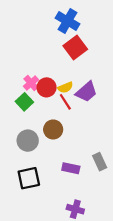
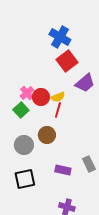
purple trapezoid: (86, 92) -> (85, 83), moved
red line: (65, 102) -> (58, 110), turned 49

